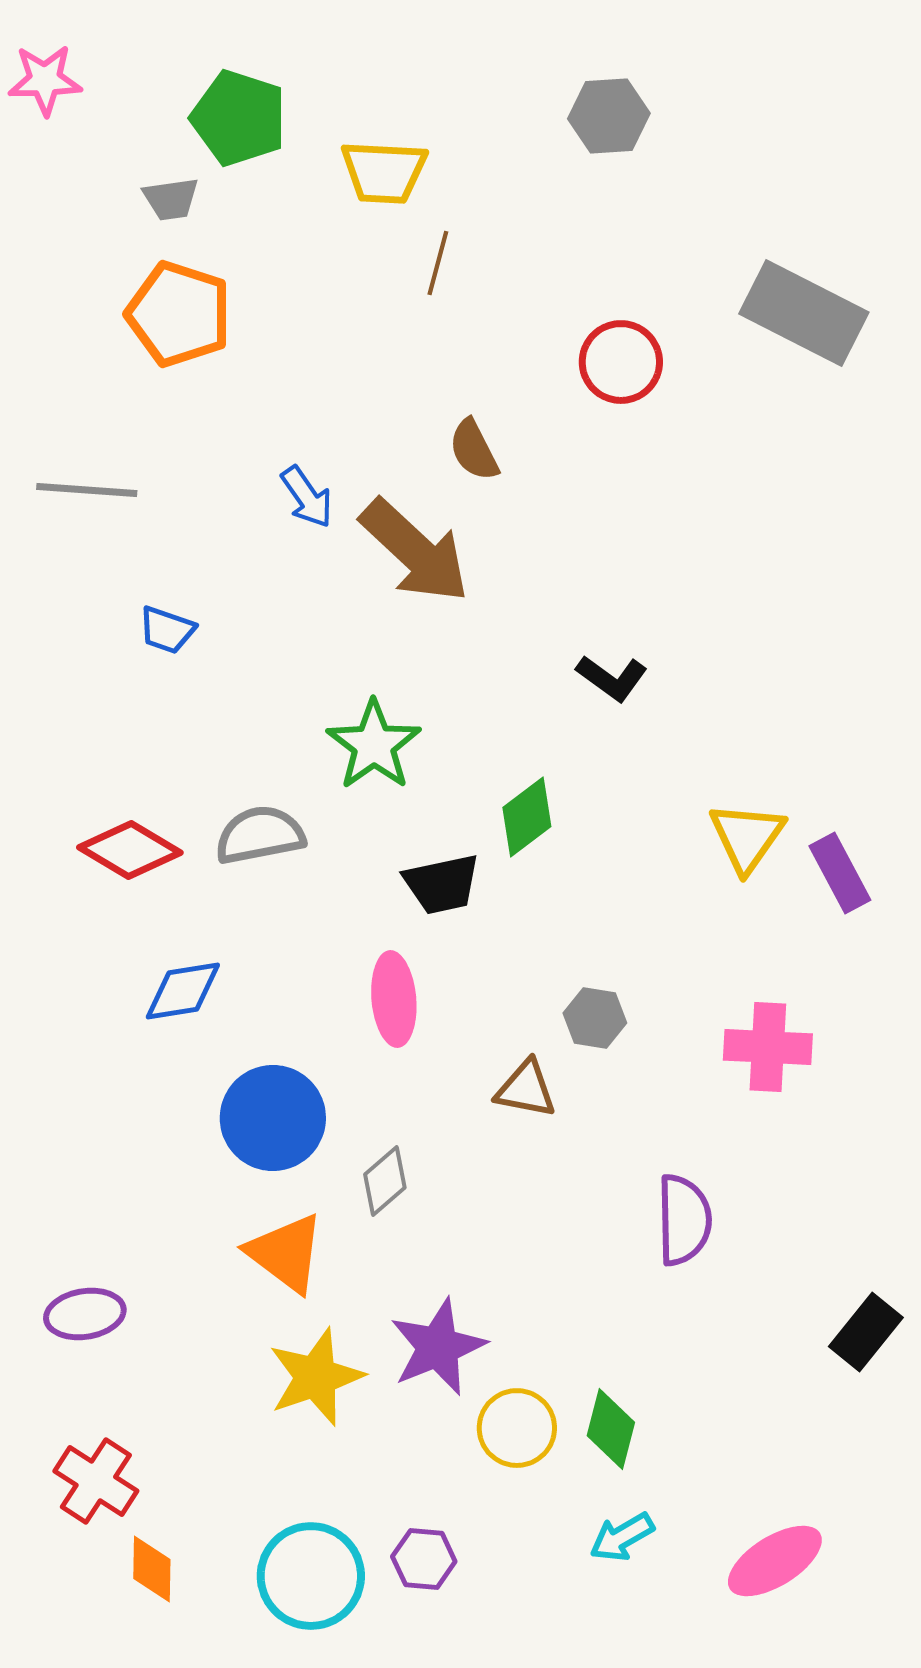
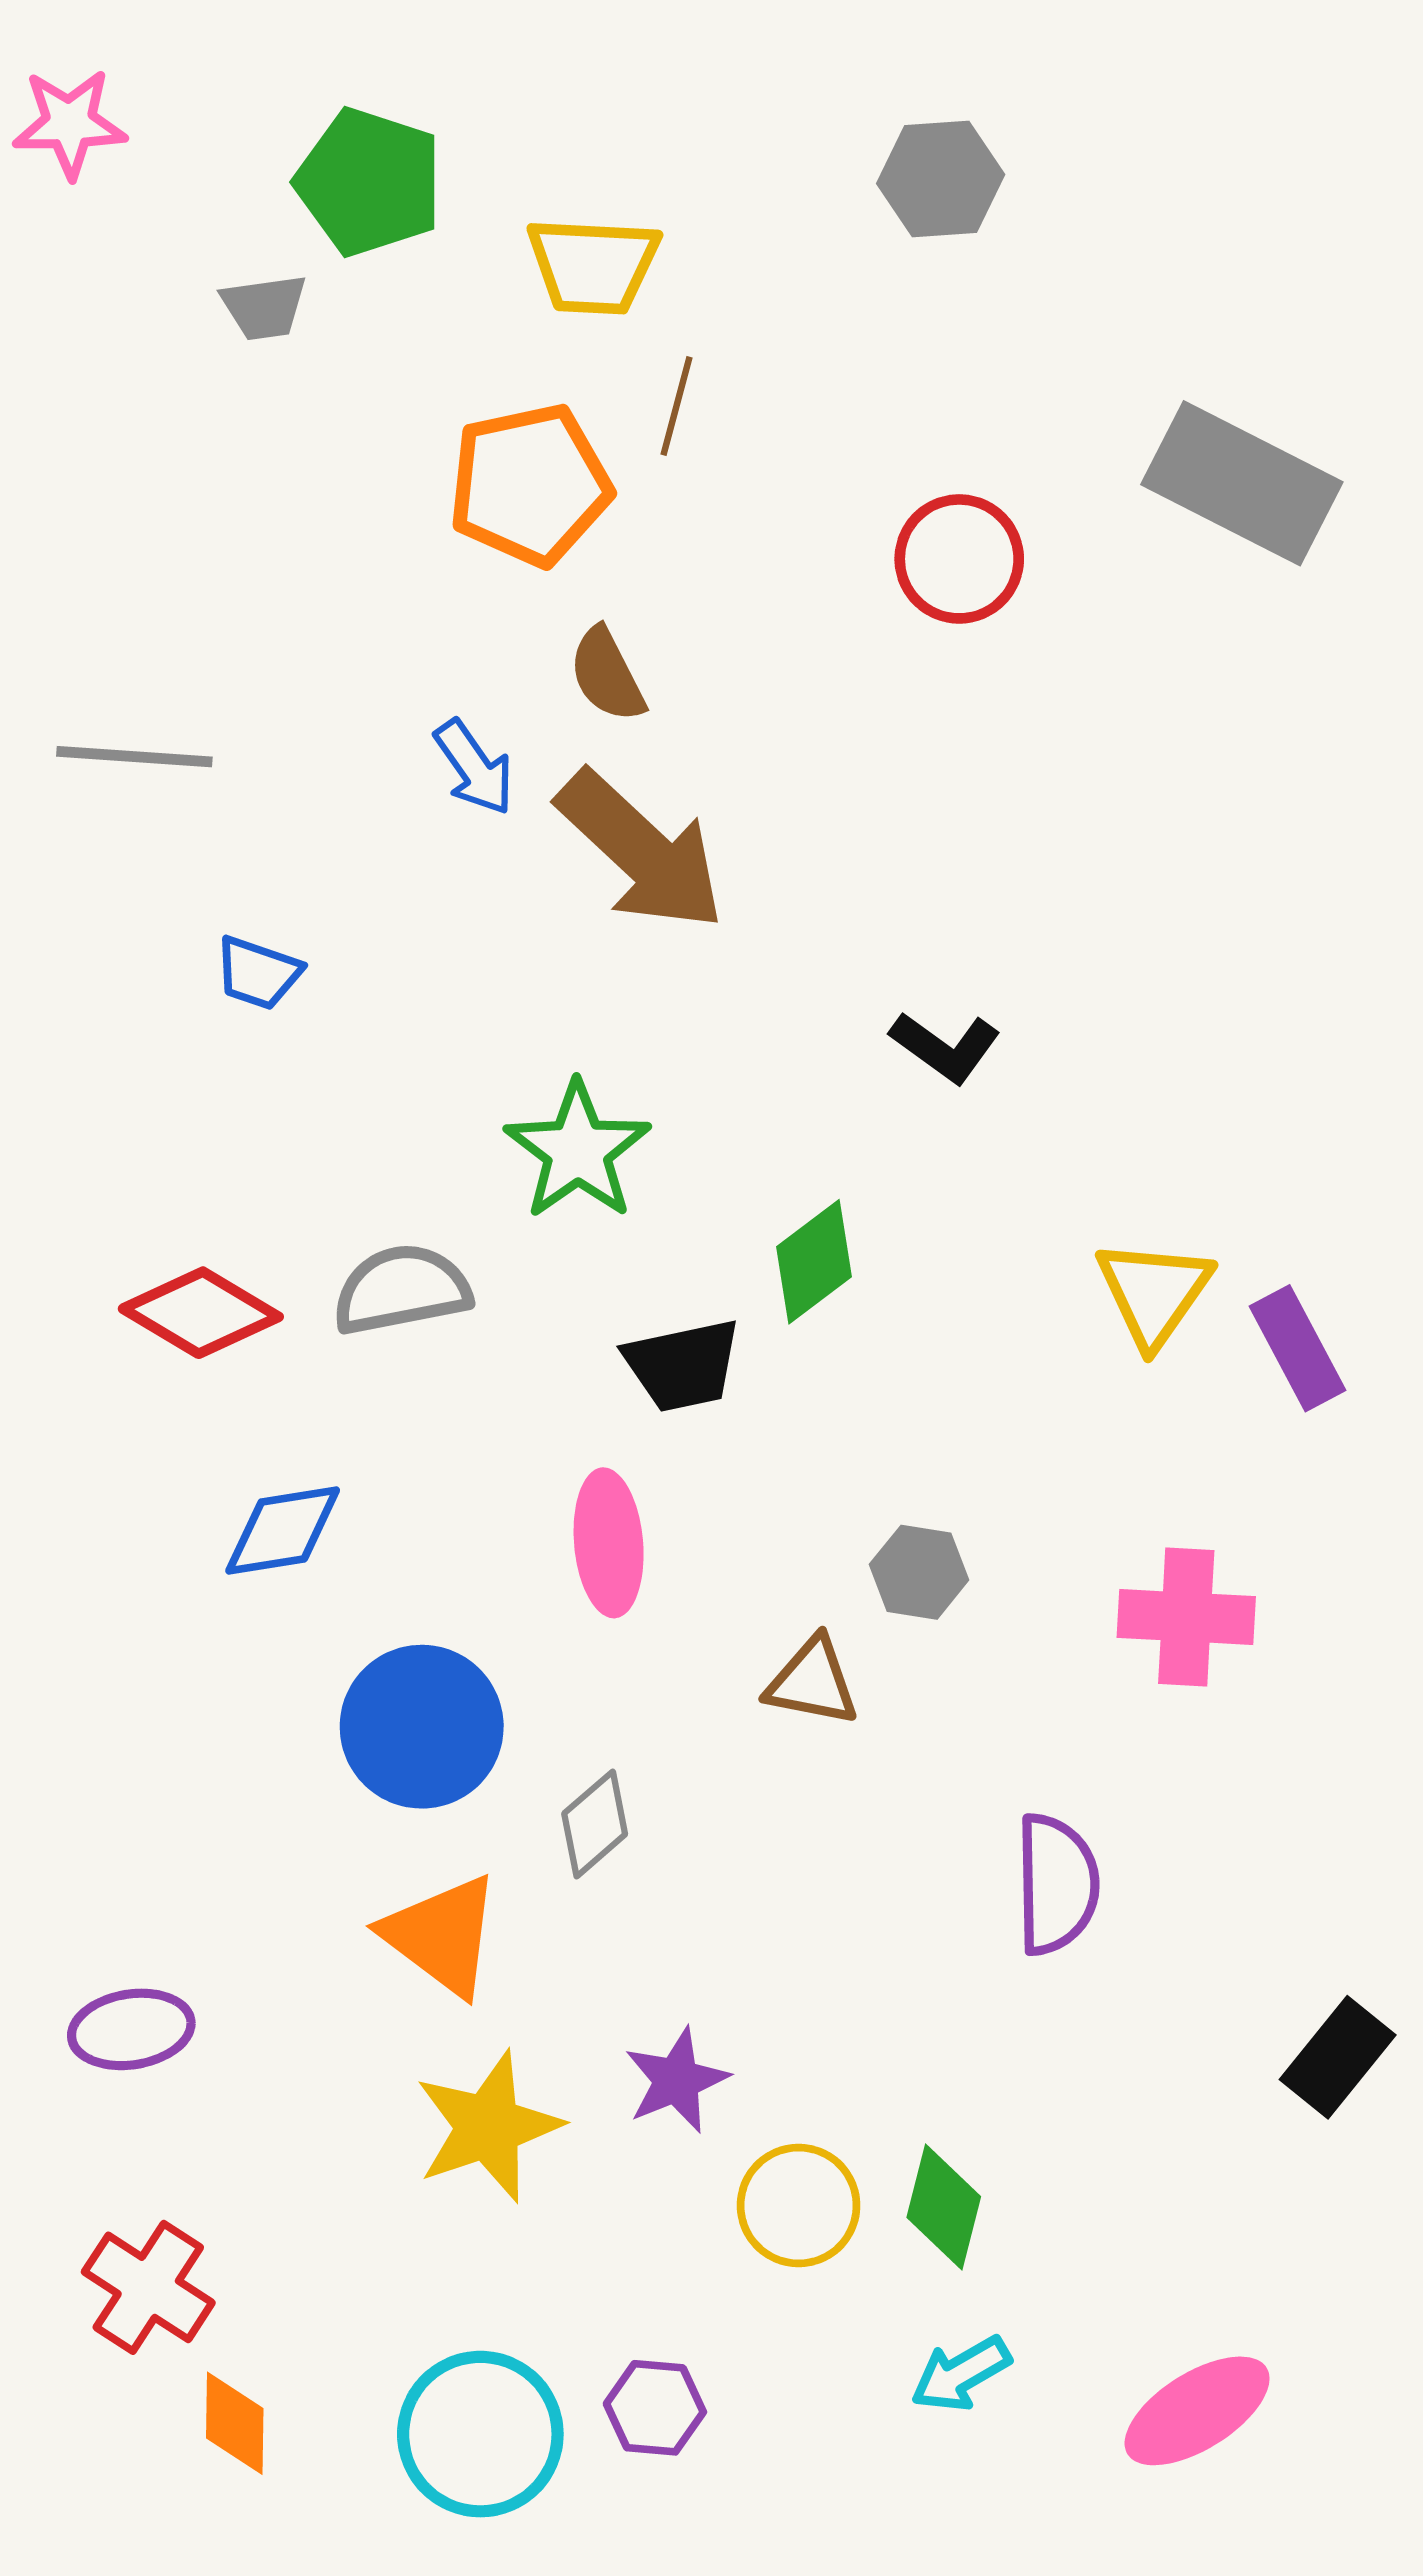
orange pentagon: (179, 314) -> (530, 485), moved, turned -30
brown semicircle: (474, 450) -> (607, 675), moved
purple star: (438, 1347) -> (677, 2080), size x0.7

